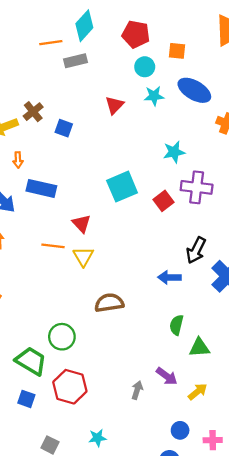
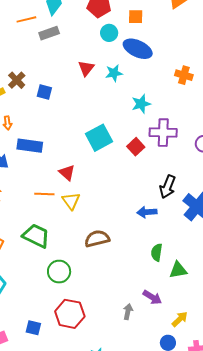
blue ellipse: (194, 90) -> (138, 49), moved
cyan star: (154, 96) -> (114, 73), moved
green trapezoid: (31, 361) -> (36, 236), moved
yellow arrow: (198, 392) -> (180, 319), moved

